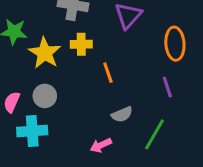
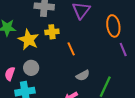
purple line: (167, 87) -> (123, 49), moved

